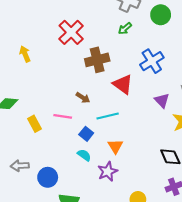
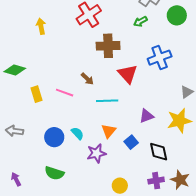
purple triangle: (162, 100) -> (146, 116), moved, turned 42
blue square: (86, 134) -> (131, 142), moved
blue circle: (48, 177) -> (54, 137), moved

